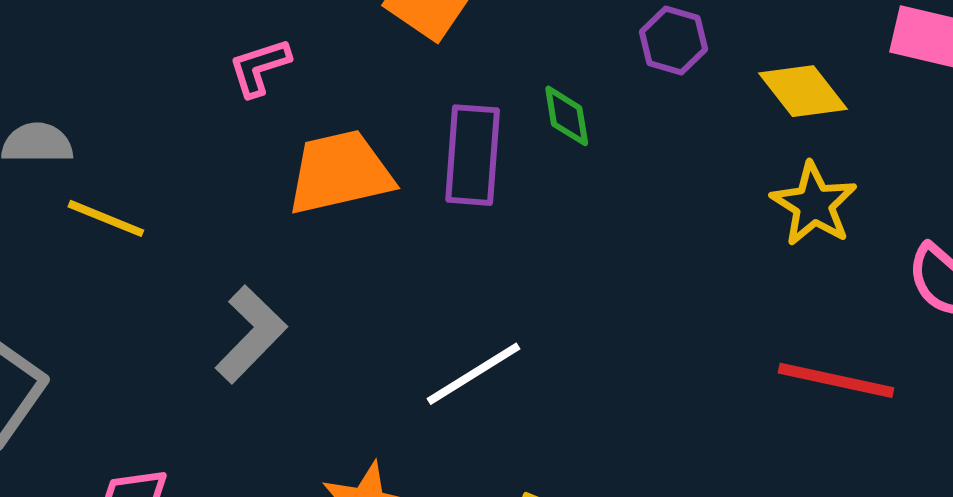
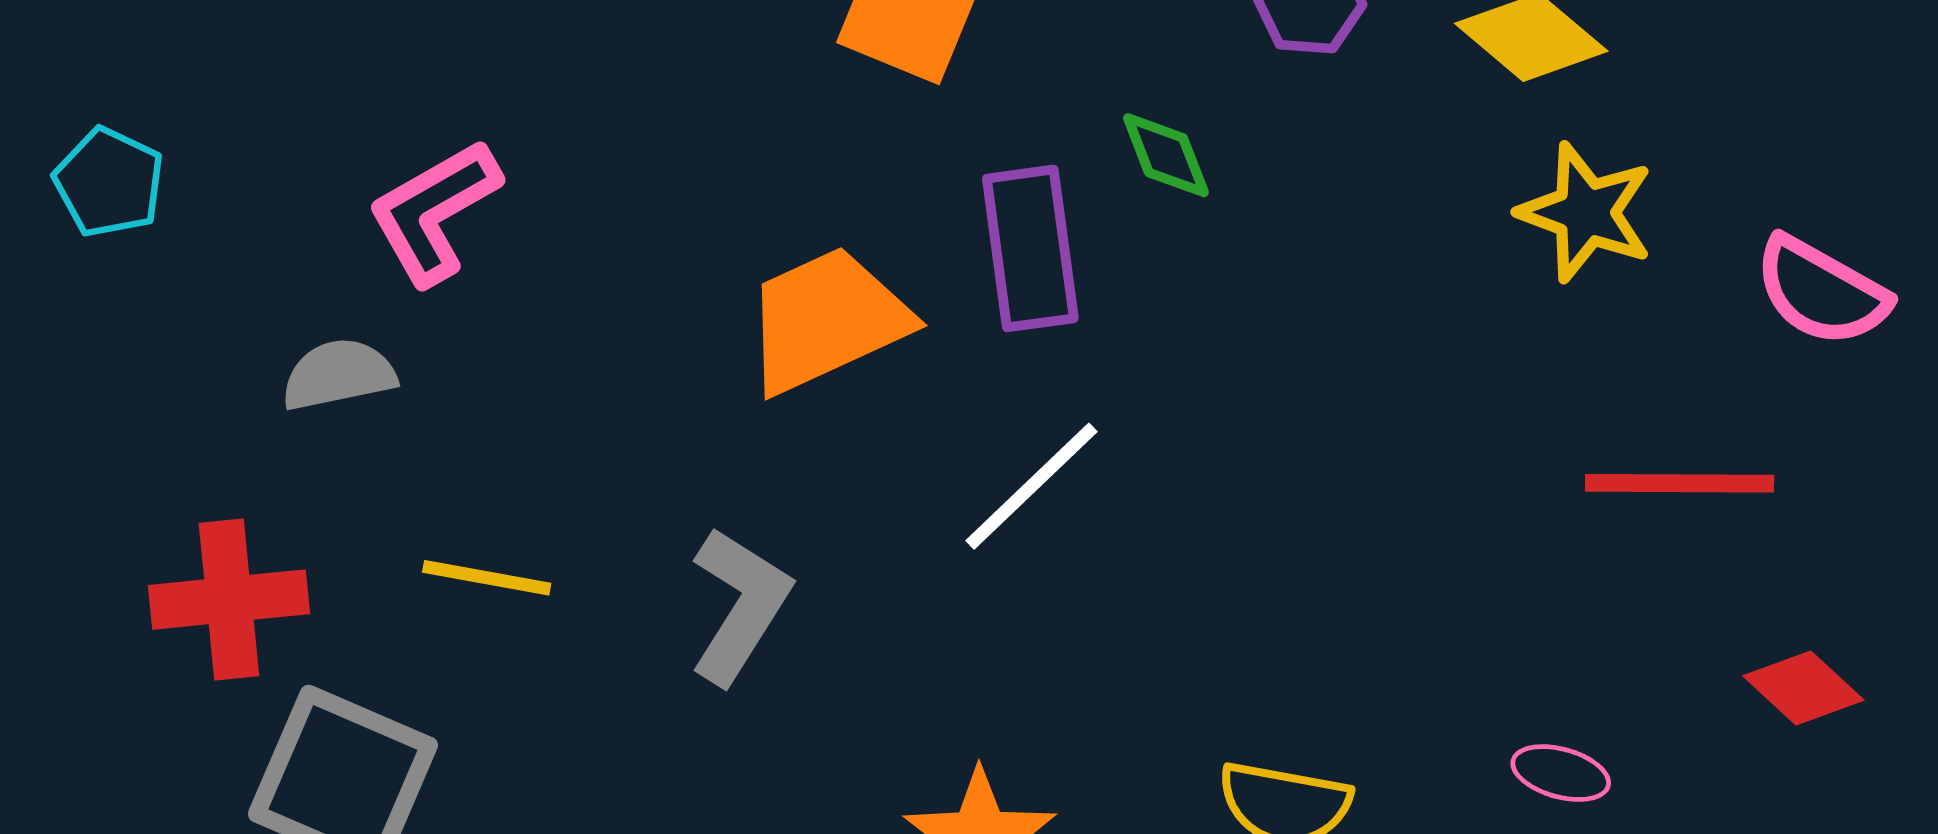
pink L-shape: (259, 67) -> (434, 212), moved, size x1.4
yellow line: (106, 218) -> (487, 578), moved
white line: (474, 374) -> (1031, 486), moved

